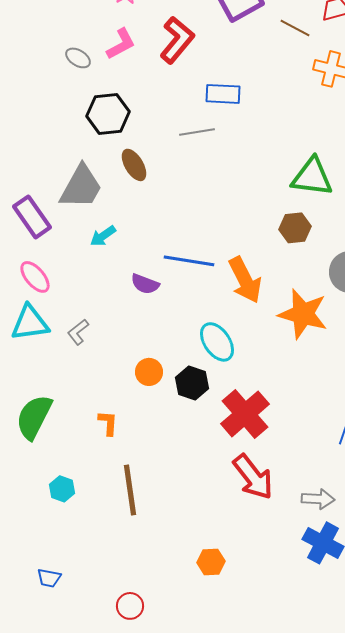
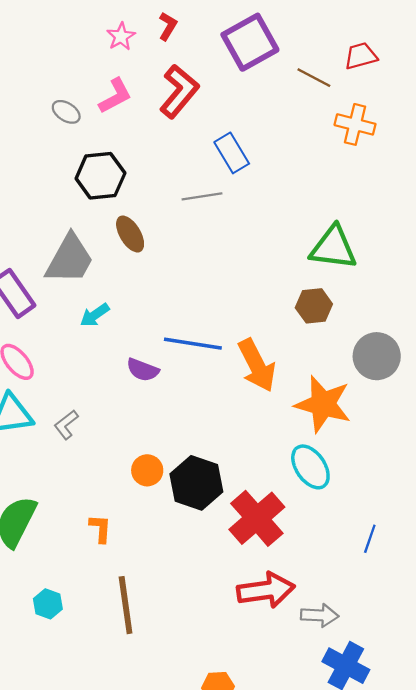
blue rectangle: (223, 94) -> (232, 153), turned 56
cyan ellipse: (217, 342) -> (310, 467), moved
black hexagon: (192, 383) -> (196, 483), size x1.4
red arrow: (253, 477) -> (266, 590), turned -60
gray arrow: (318, 499) -> (320, 615), moved

